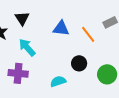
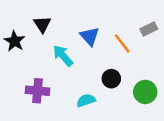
blue triangle: (61, 28) -> (90, 36), turned 42
cyan arrow: (27, 47) -> (63, 56), moved

